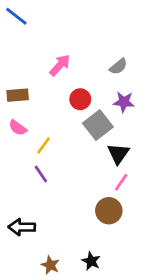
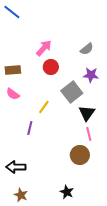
red circle: (80, 99) -> (51, 67), moved
yellow line: (44, 145) -> (44, 107), moved
purple line: (41, 174) -> (30, 128), turned 48
pink line: (121, 182) -> (89, 134), turned -48
brown star: (50, 265) -> (21, 195), moved

